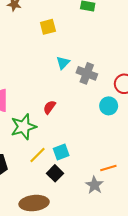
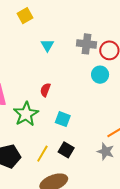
gray cross: (87, 73) -> (87, 44), moved
cyan square: (61, 152) -> (63, 119), moved, turned -35
yellow line: (38, 155) -> (42, 154), moved

